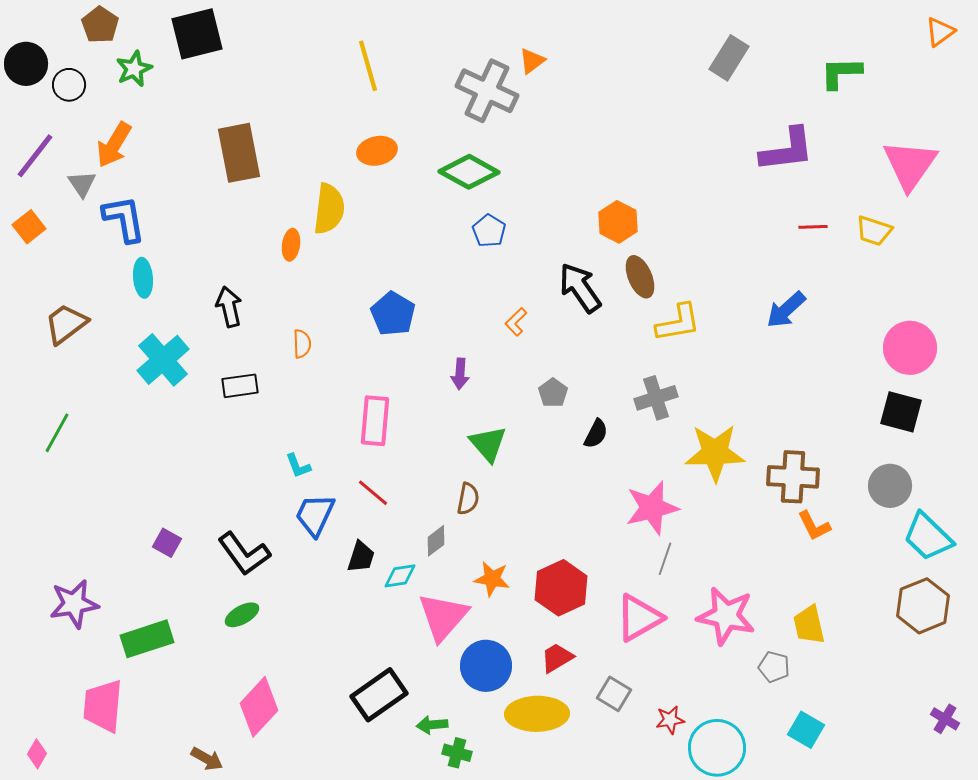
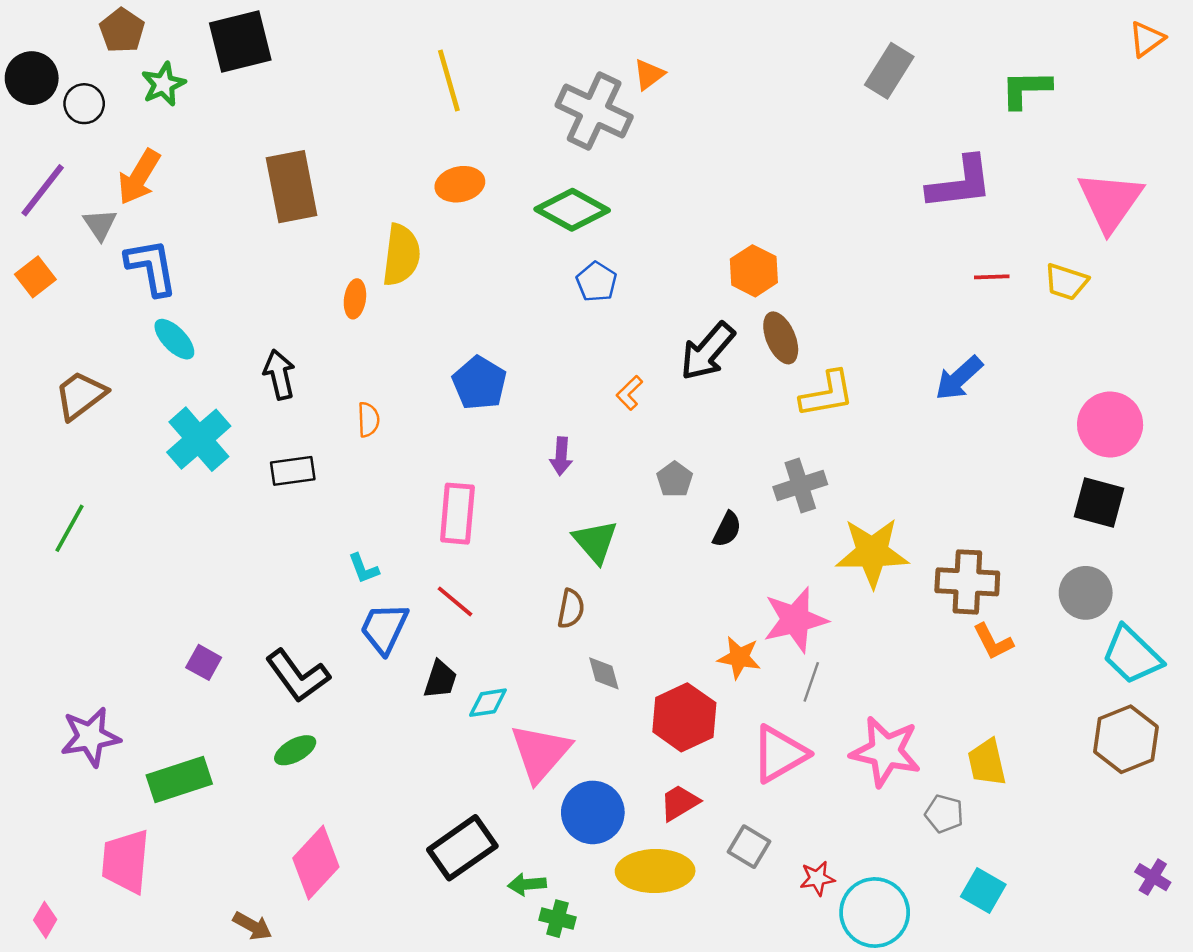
cyan ellipse: (143, 278) -> (174, 339), turned -39
black arrow: (580, 288) -> (708, 351), turned -104
gray diamond: (436, 541) -> (604, 673), moved, turned -68
orange star: (492, 579) -> (739, 658), moved

